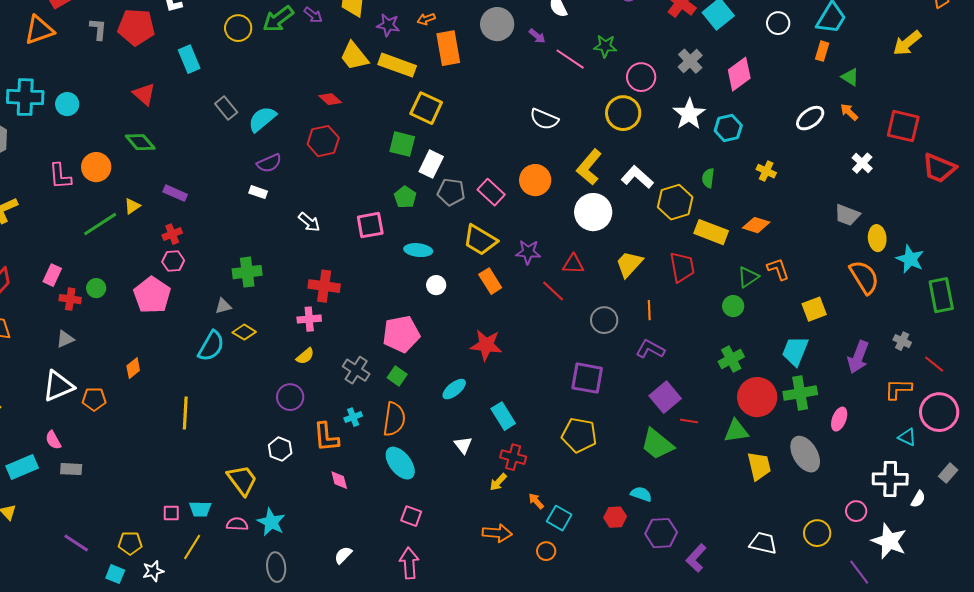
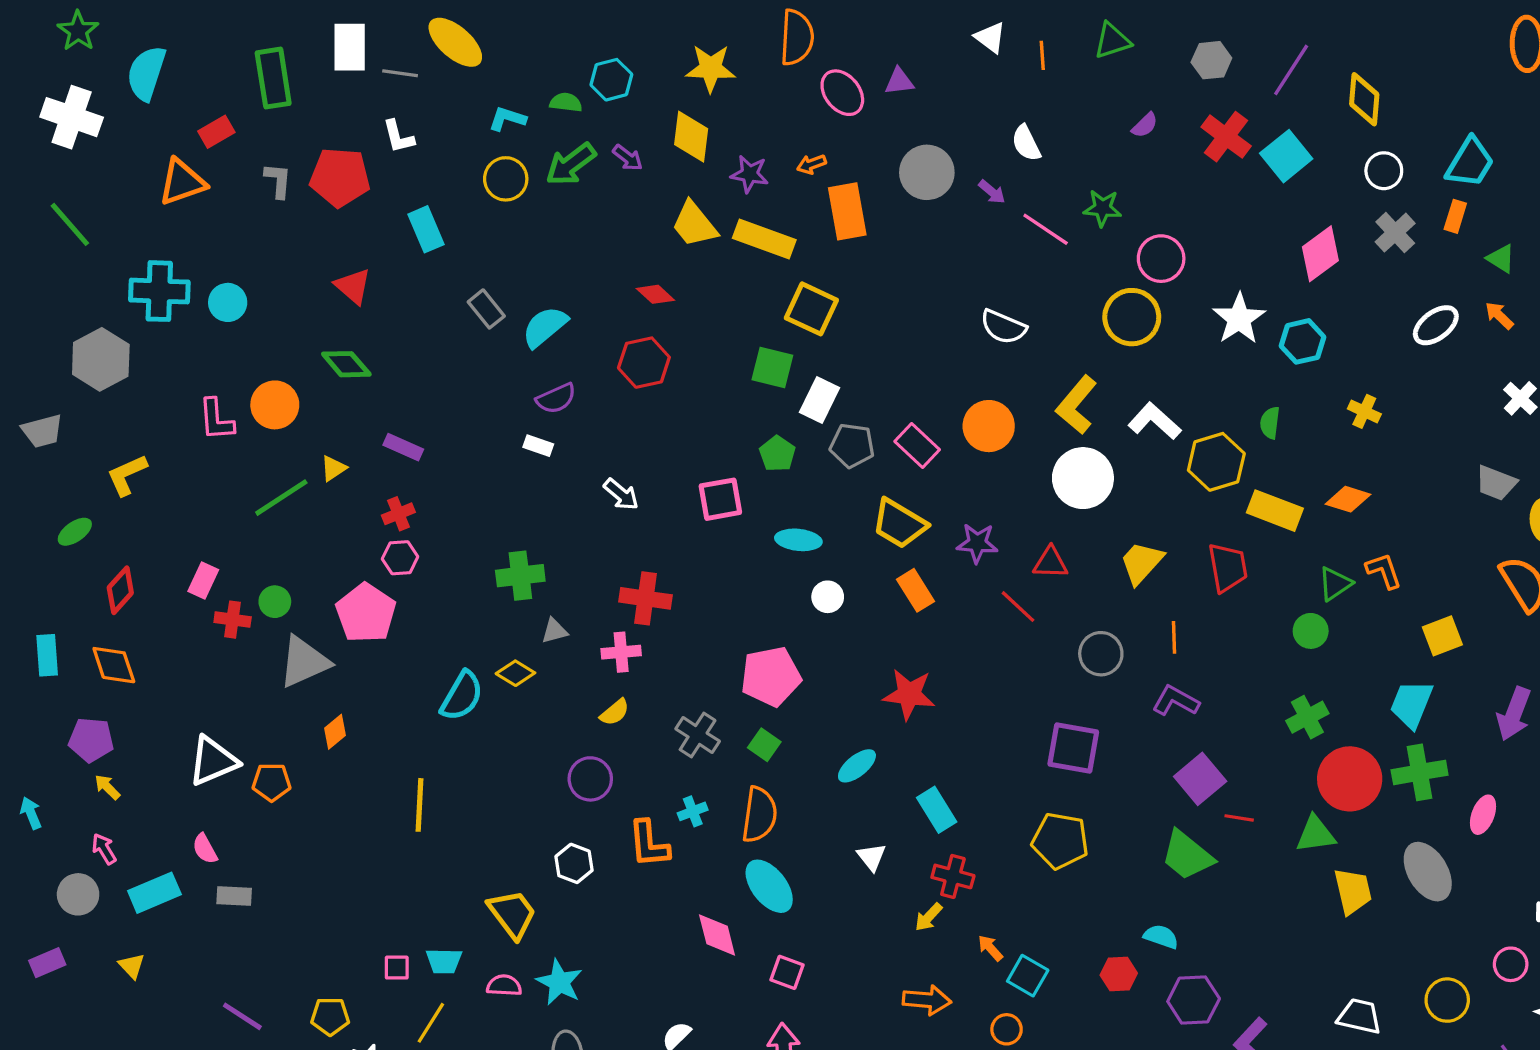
gray cross: (690, 61) -> (1395, 233), moved
gray triangle: (223, 306) -> (554, 631), moved
gray triangle: (65, 339) -> (304, 662), moved, size x1.8
pink diamond: (339, 480) -> (717, 935), moved, size x1.4

